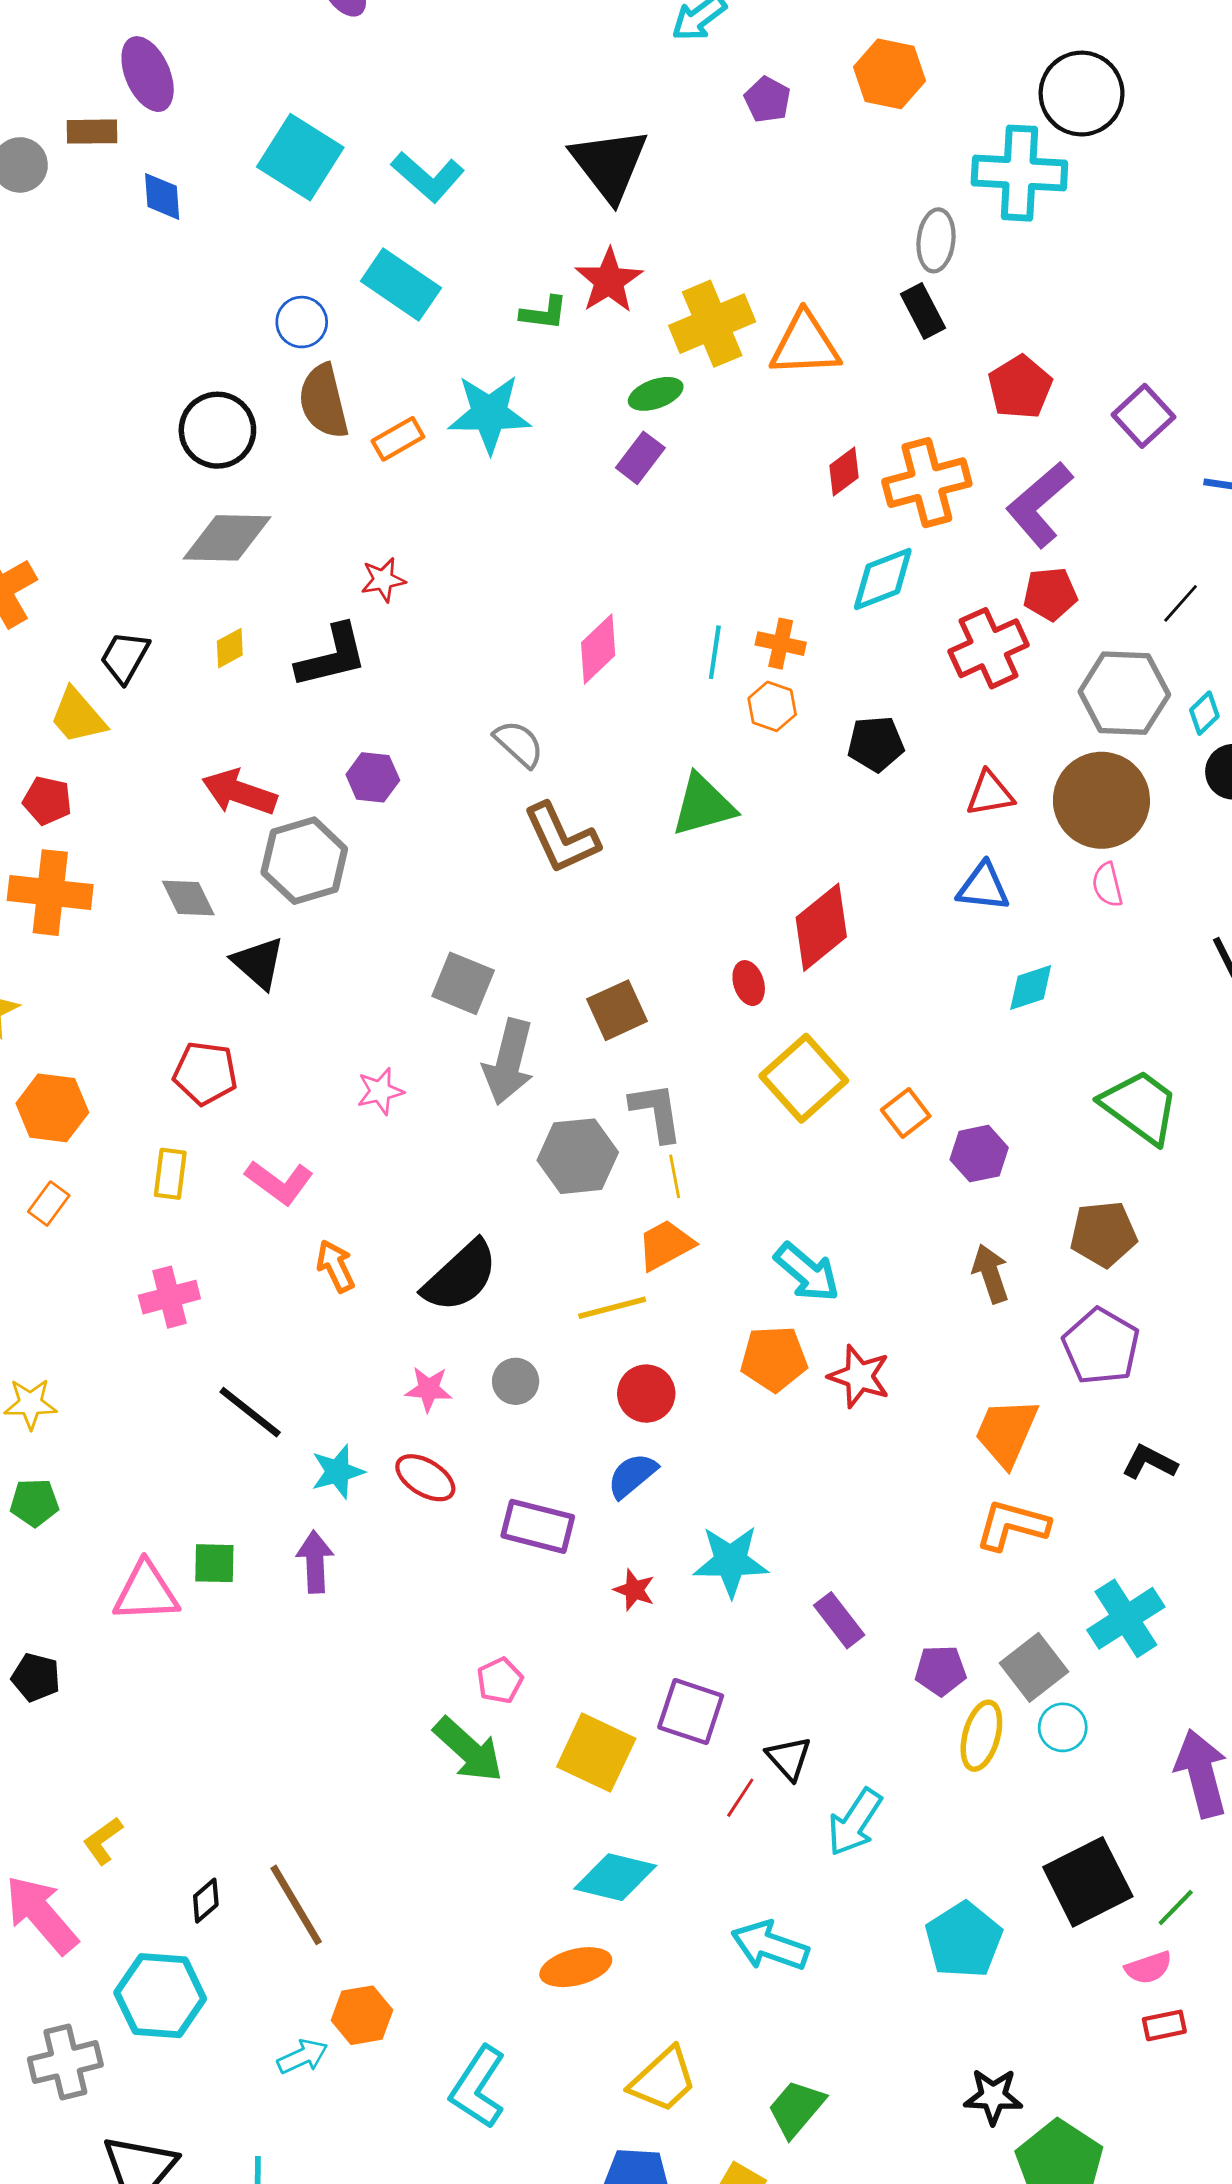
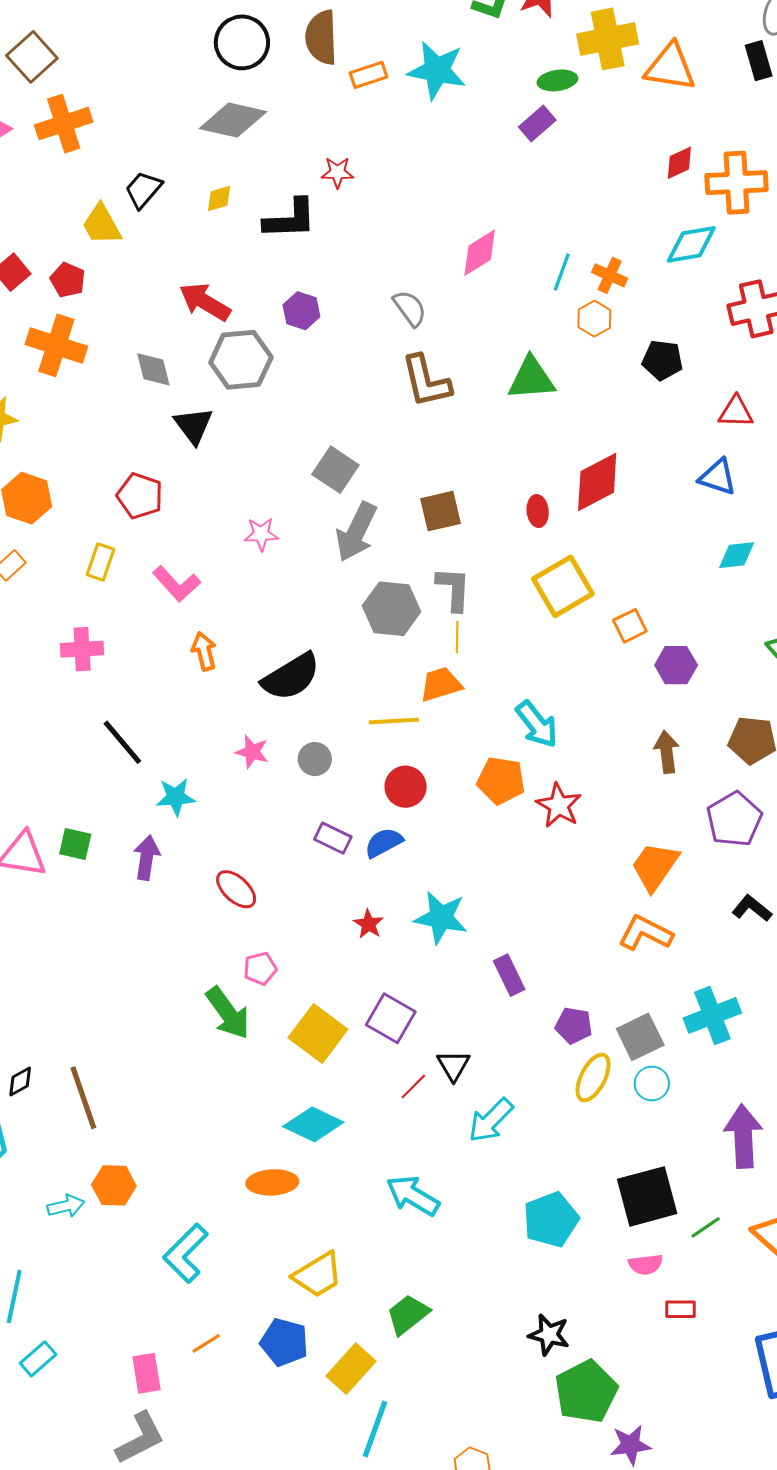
red ellipse: (425, 1478) -> (236, 889), moved
purple rectangle: (538, 1526) -> (333, 838), moved, size x0.7
pink semicircle: (1149, 1968) -> (646, 1264), moved

